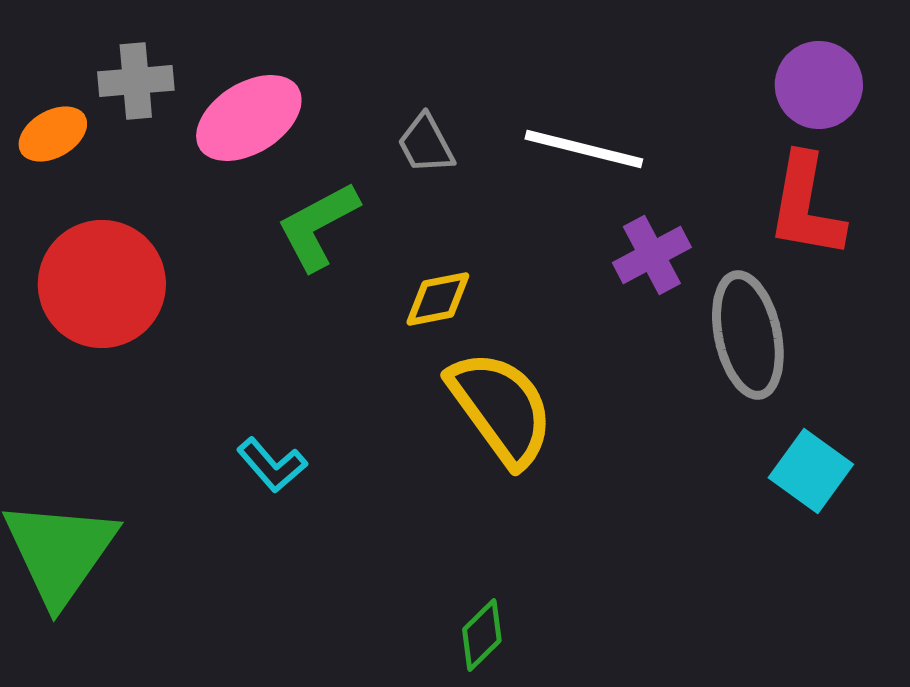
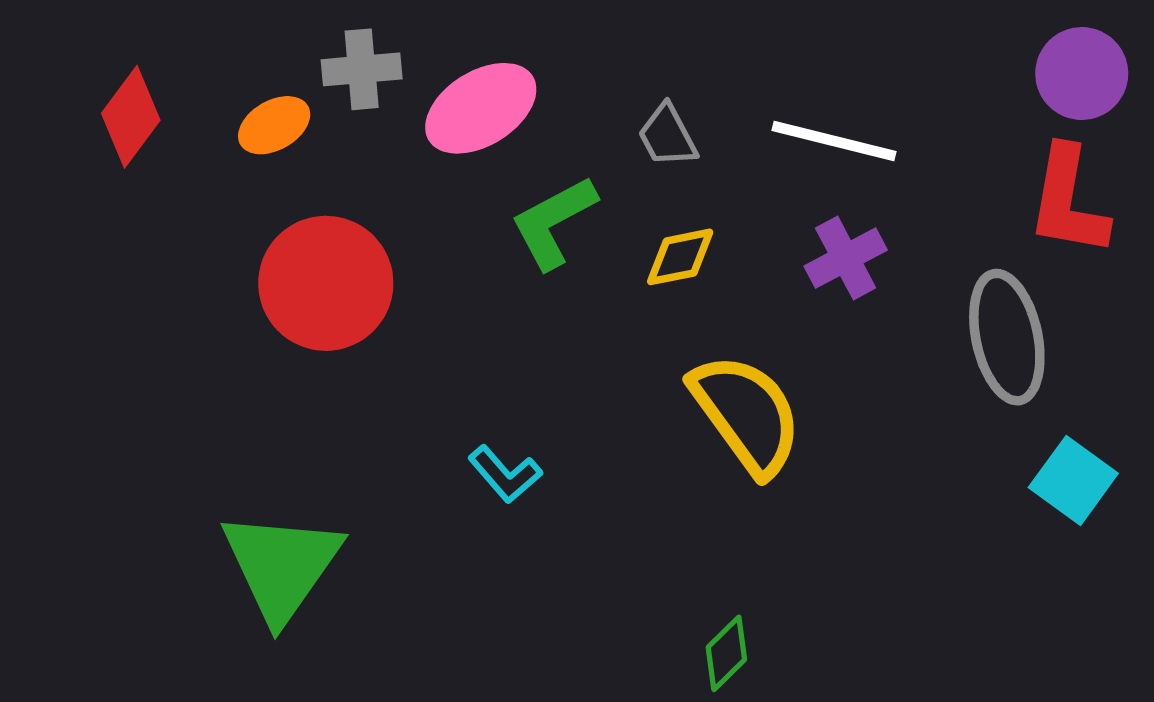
purple cross: (652, 255) -> (846, 258), moved
yellow diamond: (438, 299) -> (680, 257), moved

